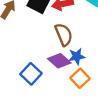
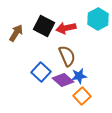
blue square: (31, 74) -> (41, 72), moved

